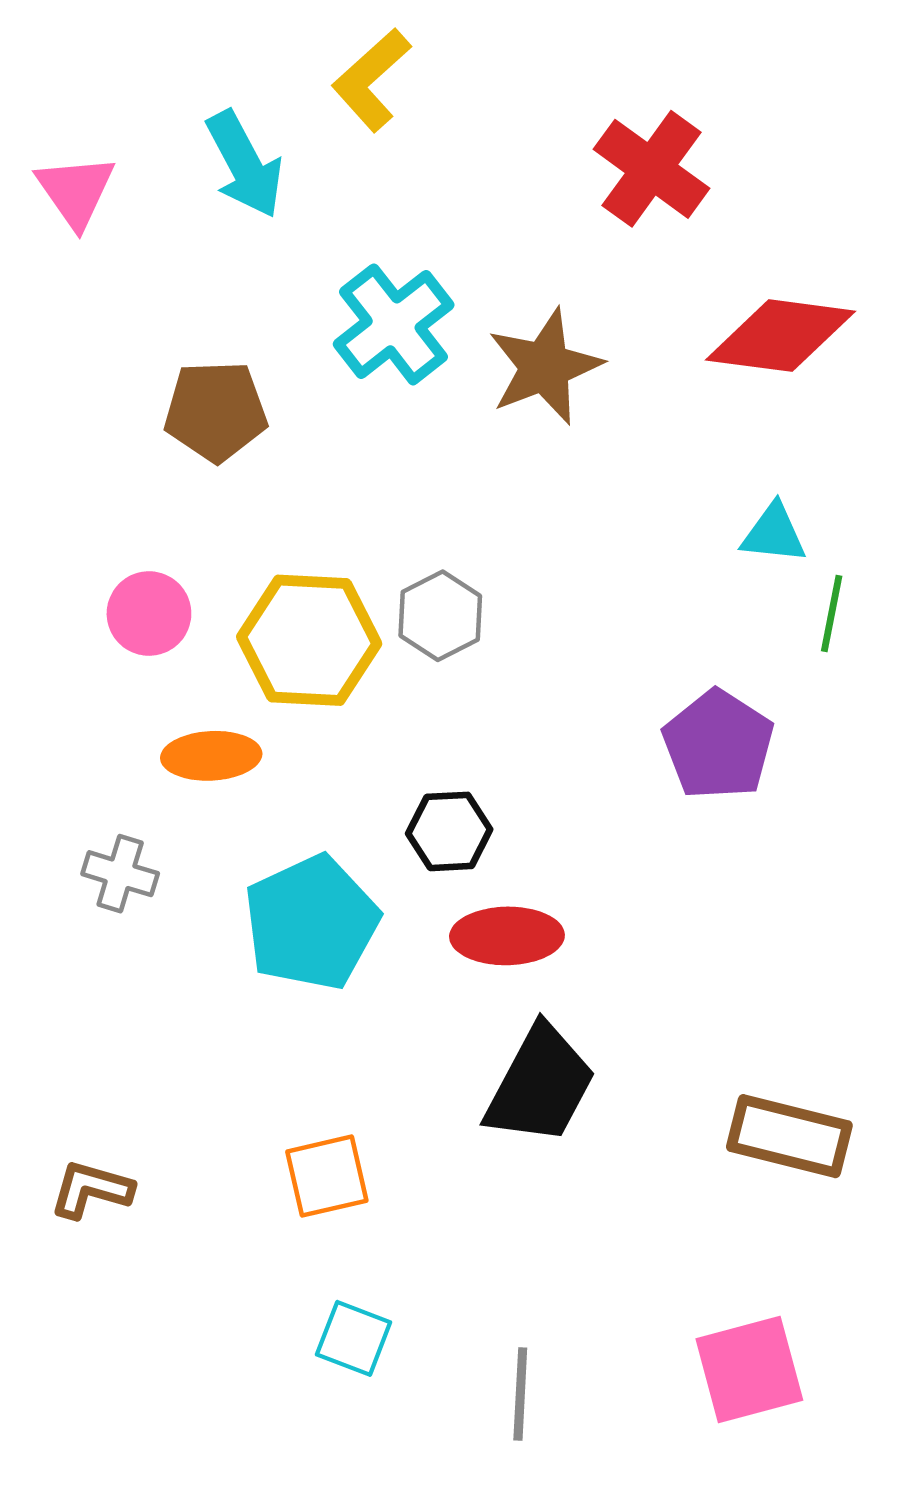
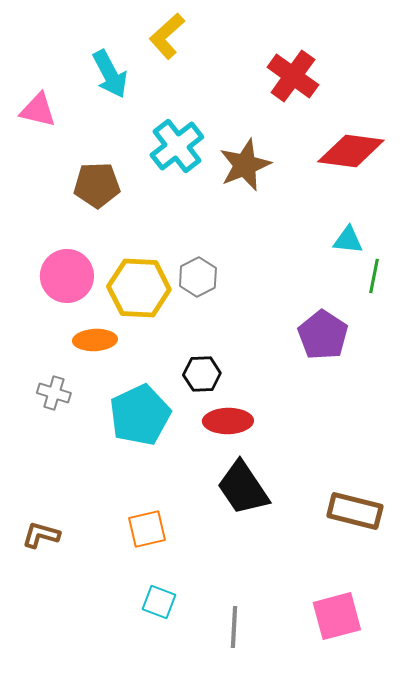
pink triangle: (76, 191) -> (38, 110), moved, turned -42
pink circle: (149, 614) -> (67, 276), size x1.4
black trapezoid: (540, 1085) -> (243, 488), turned 118

